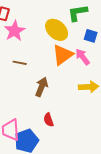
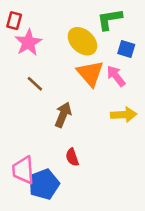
orange triangle: (63, 55) -> (90, 73), turned -35
brown line: (20, 63) -> (35, 84), turned 32

